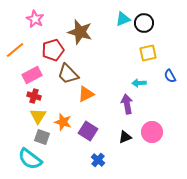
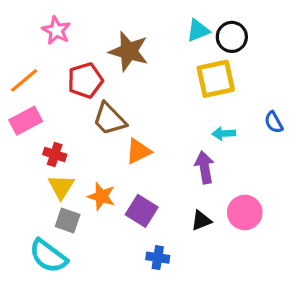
yellow square: (148, 53) -> (216, 79), moved, size x1.4
pink rectangle: (32, 75) -> (26, 121), moved
blue cross: (98, 160) -> (158, 258), turned -32

